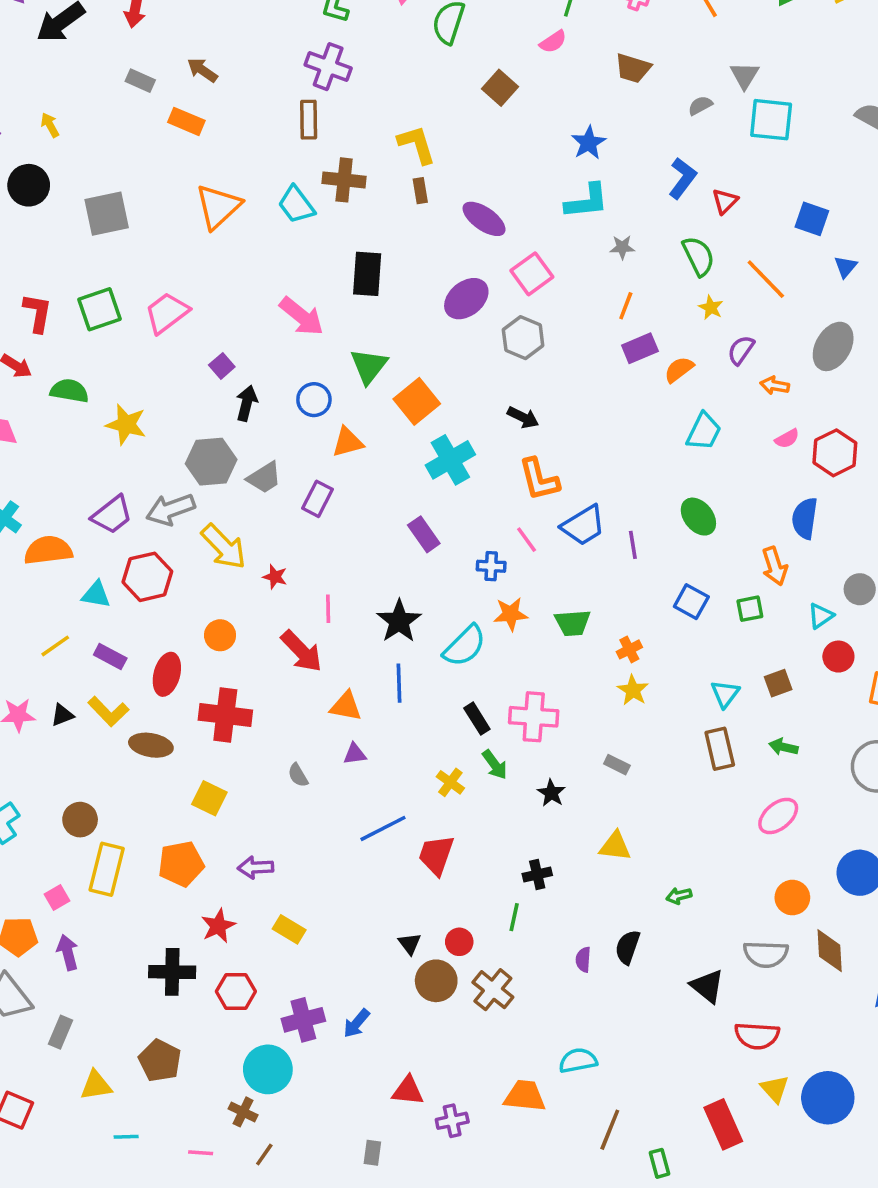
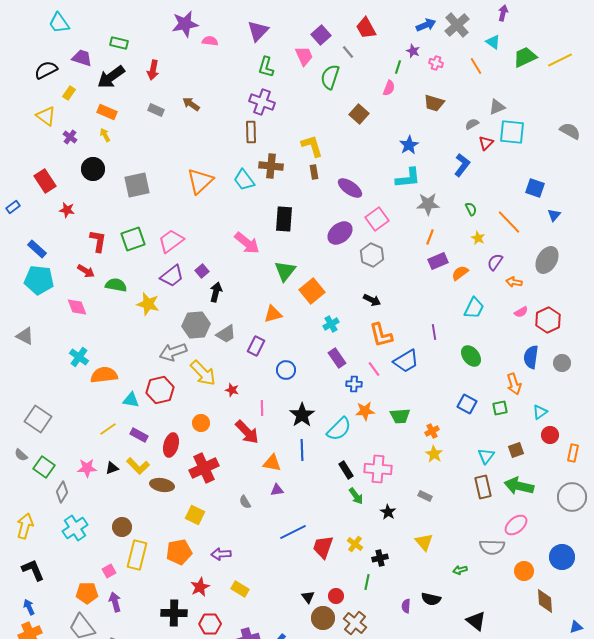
pink semicircle: (553, 42) -> (389, 88), turned -35
gray triangle: (745, 75) -> (497, 107), turned 36
orange rectangle: (186, 121) -> (107, 112), moved
red triangle: (725, 201) -> (486, 143), moved
gray star: (622, 247) -> (428, 204), size x1.6
green semicircle: (698, 256) -> (471, 209), size x0.6
blue circle: (314, 400) -> (286, 370), moved
cyan cross: (450, 460) -> (331, 324), size x0.6
purple trapezoid: (112, 515) -> (172, 276), moved
purple rectangle: (424, 534) -> (337, 358), moved
purple line: (633, 545) -> (434, 332), moved
gray circle: (860, 589) -> (562, 363), moved
red cross: (225, 715) -> (204, 468), turned -32
green arrow: (783, 747) -> (519, 486), size x1.8
yellow cross: (450, 782) -> (355, 544), moved
yellow triangle: (615, 846) -> (424, 542), turned 42
black semicircle: (628, 947) -> (431, 599), turned -96
gray semicircle: (766, 954) -> (492, 547), moved

